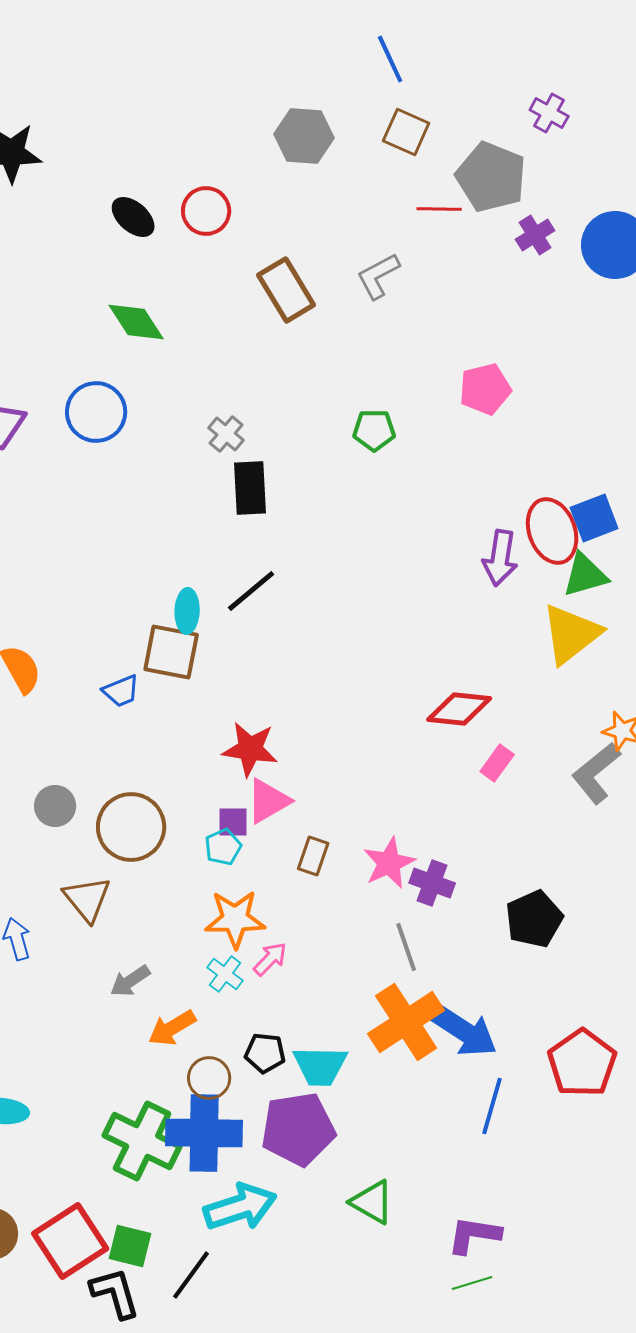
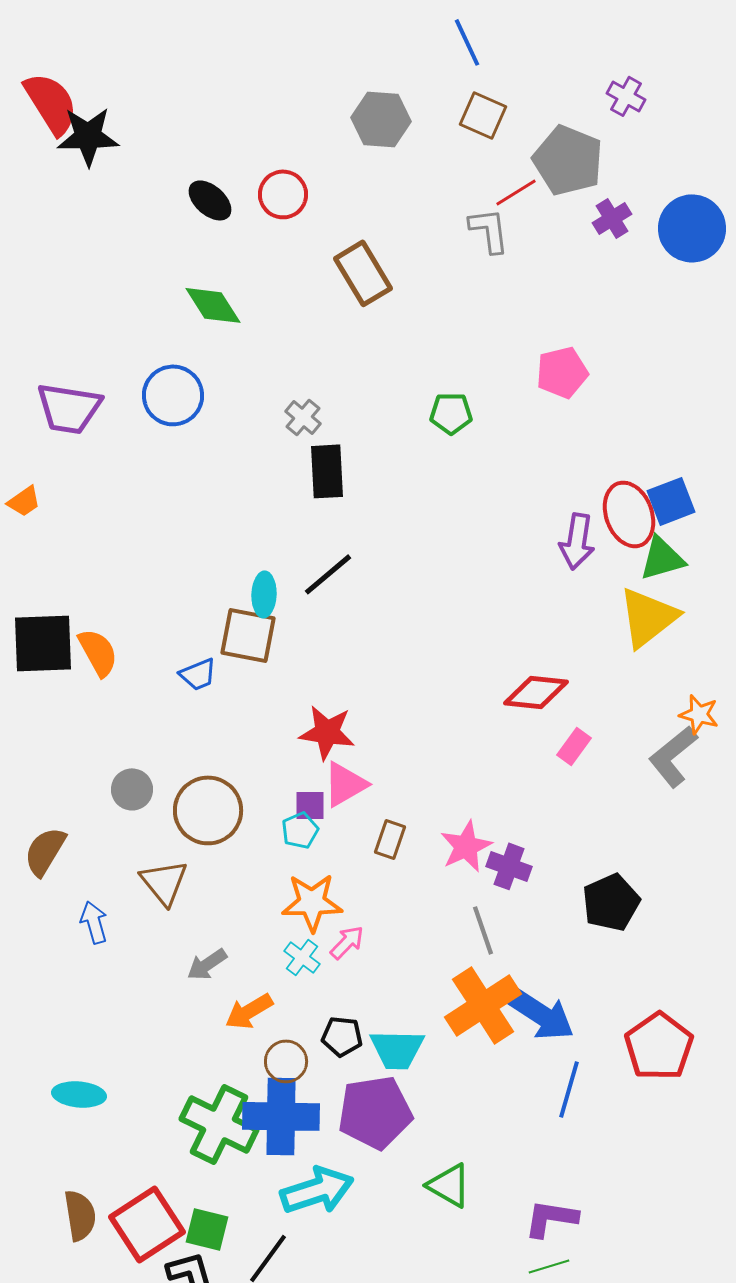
red line: (439, 209) -> (516, 192), turned -33
gray L-shape: (378, 276) -> (489, 230), moved, turned 111

